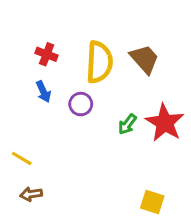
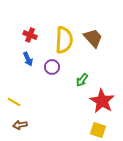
red star: (165, 123) -> (102, 101), moved

